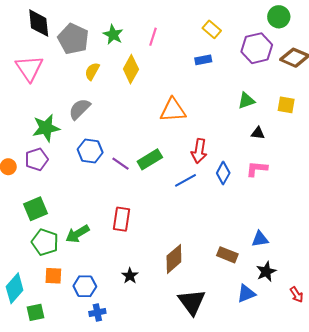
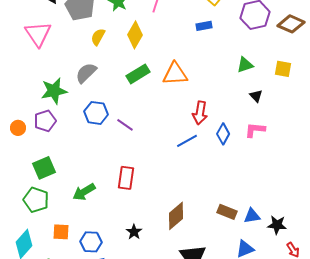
black triangle: (258, 133) -> (256, 96), turned 40
green rectangle: (150, 159) -> (138, 74), moved
blue triangle: (260, 239) -> (252, 216), moved
green pentagon: (45, 242) -> (36, 200), moved
black star: (266, 272) -> (277, 225), moved, turned 30

